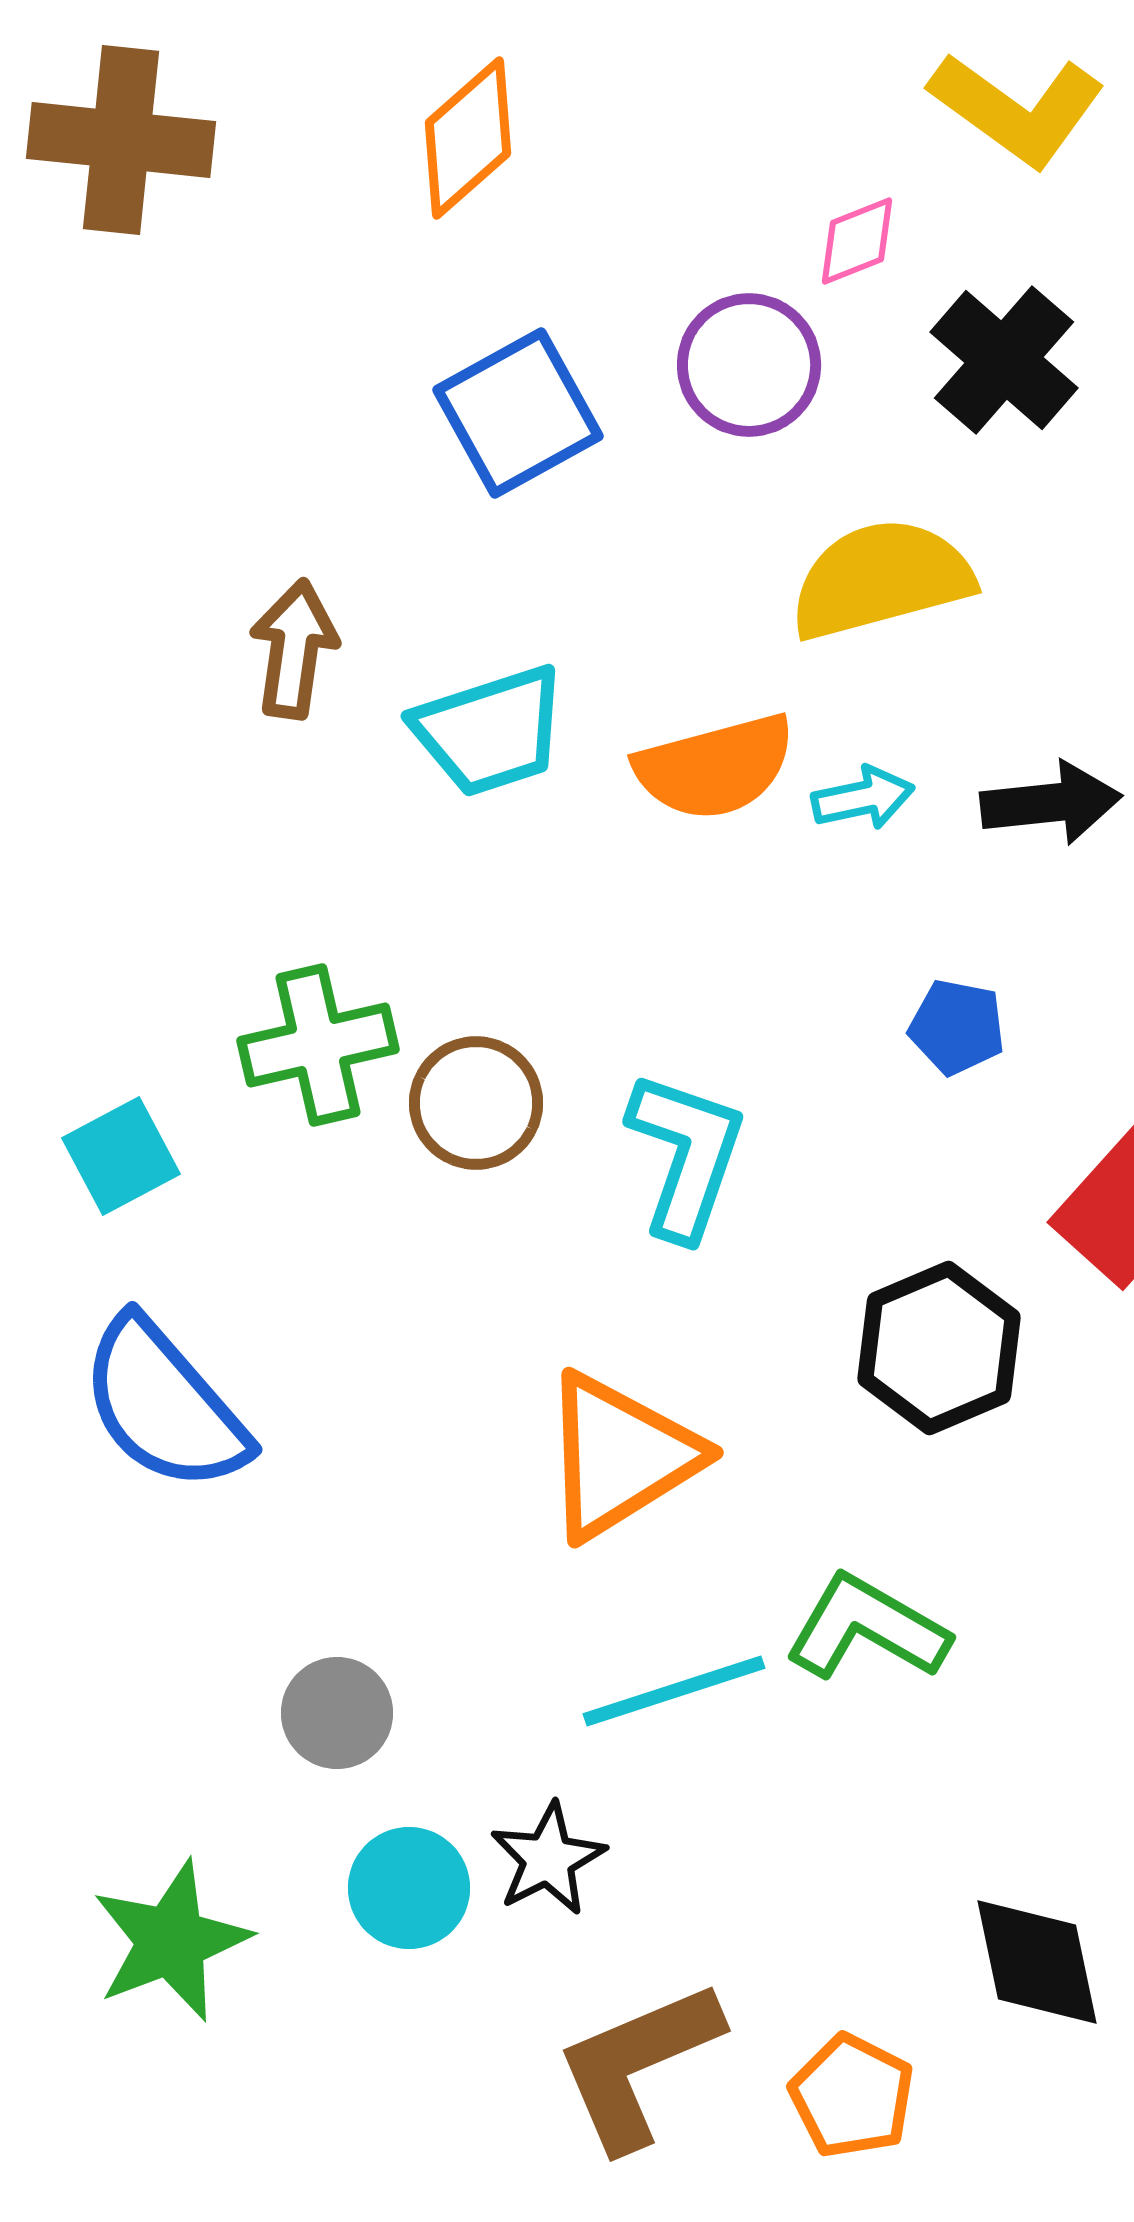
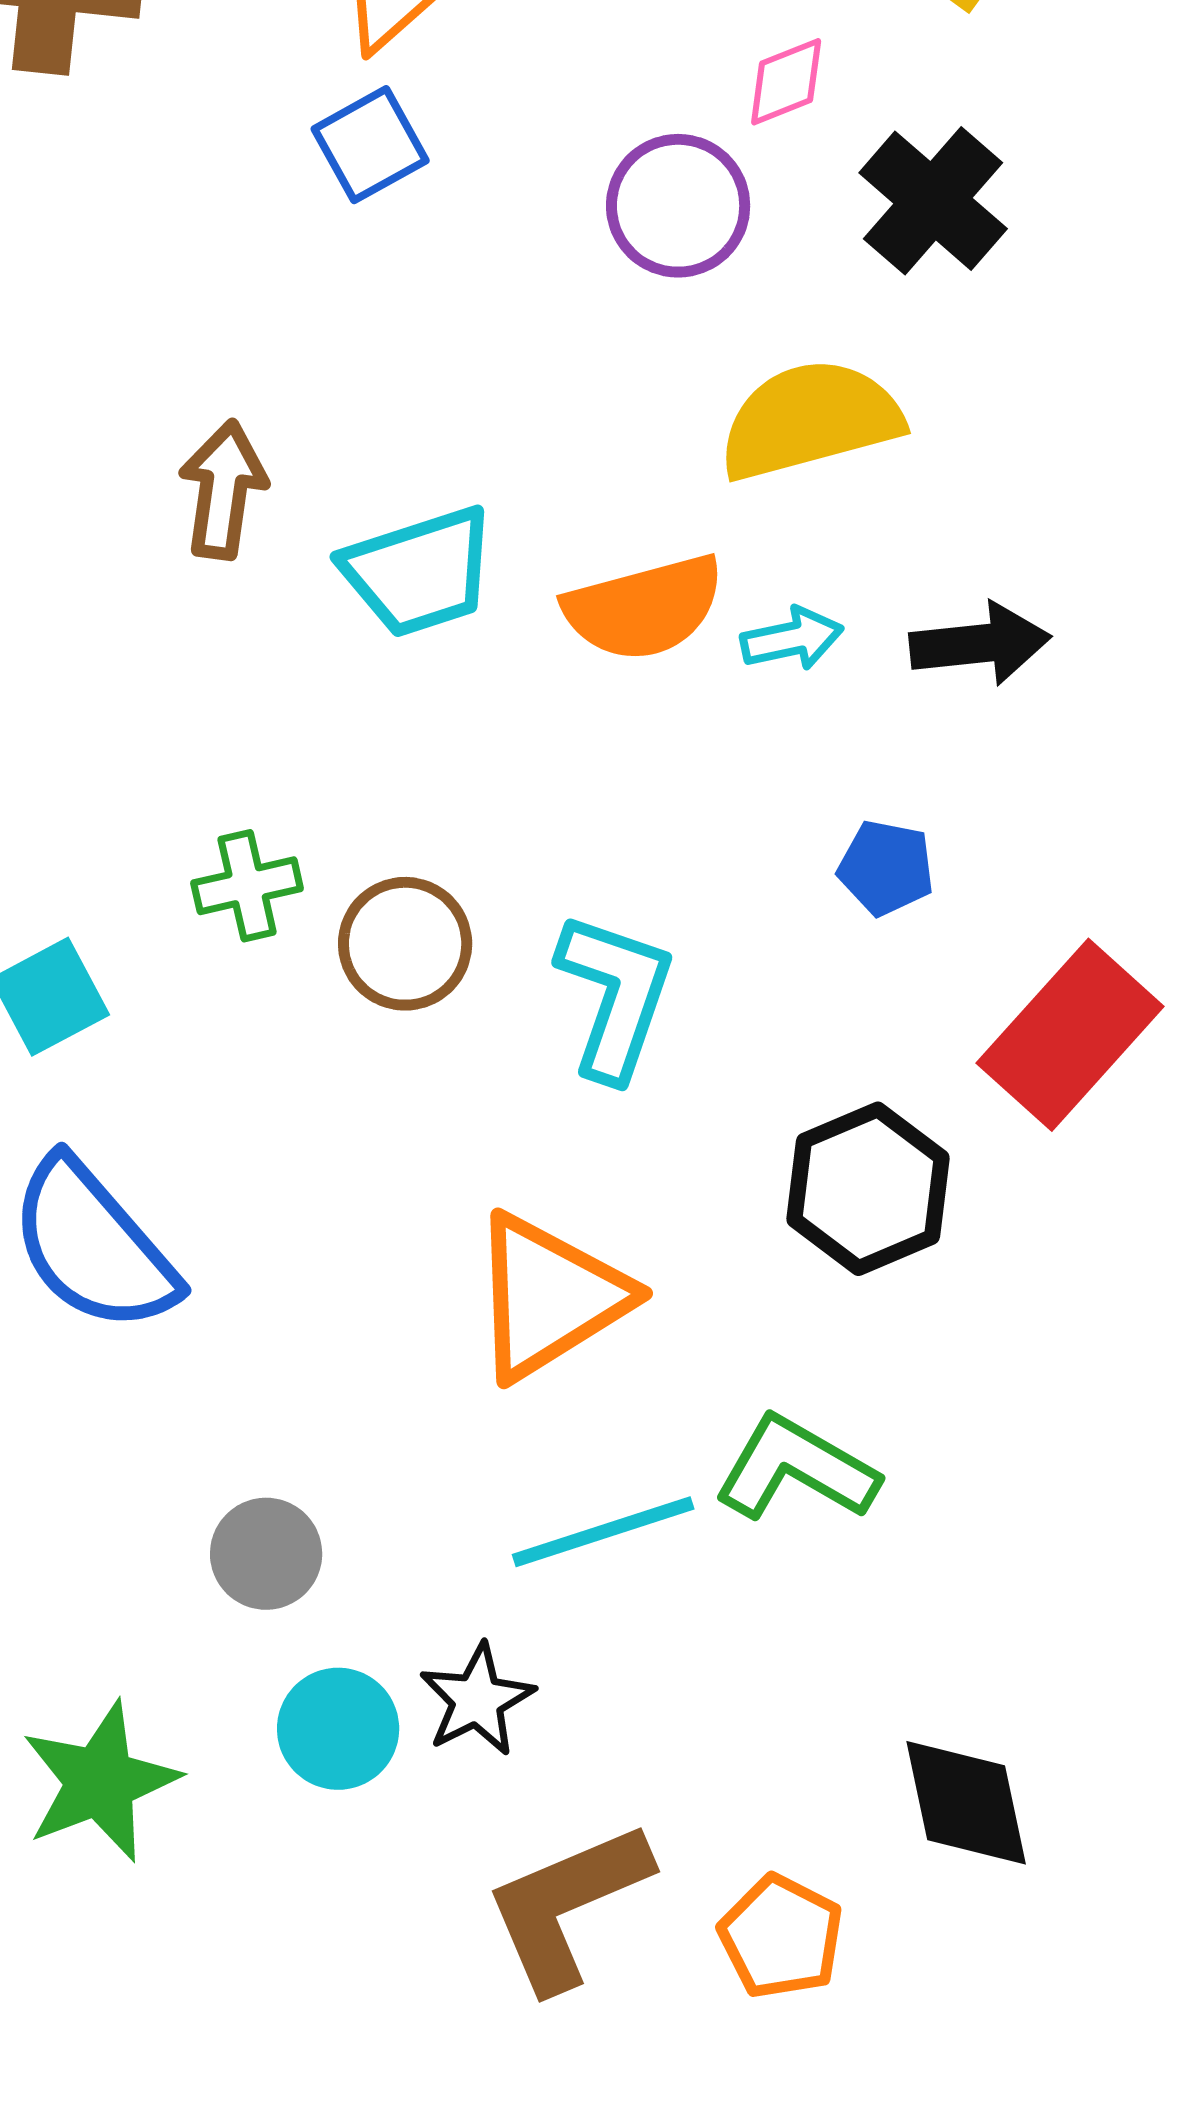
blue square: (518, 413) -> (370, 145), moved, size x0.7
green cross: (318, 1045) -> (247, 886), size x0.7

